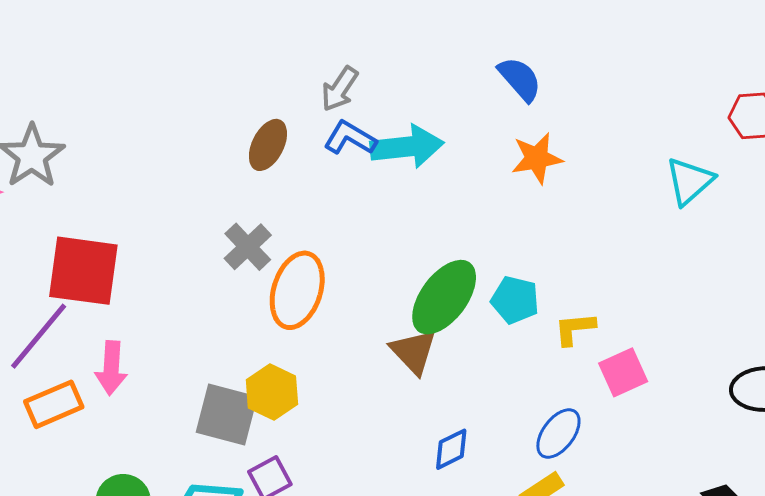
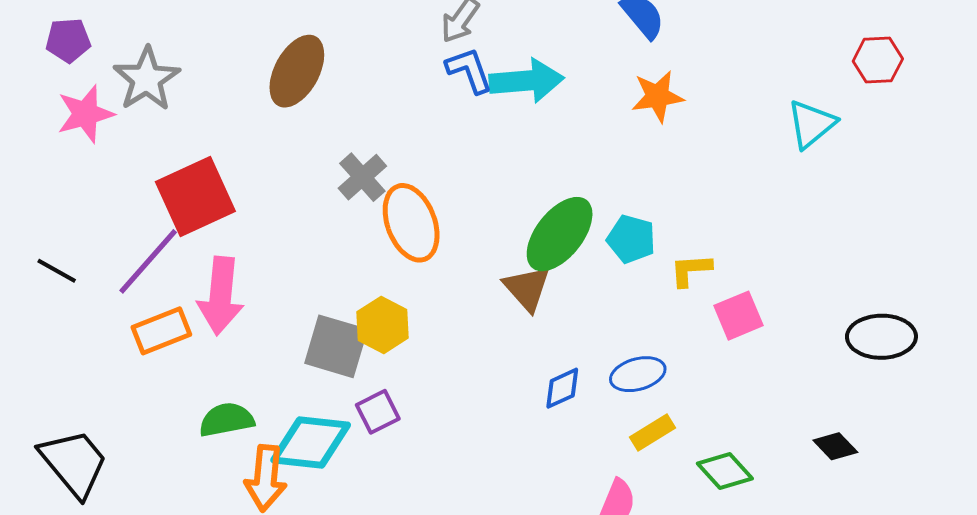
blue L-shape: (350, 138) -> (469, 70), turned 38
brown ellipse: (268, 145) -> (297, 71), moved, size x1.4
red square: (83, 271) -> (195, 197), turned -34
orange ellipse: (297, 290) -> (411, 223), turned -40
pink arrow: (111, 368) -> (221, 296), size x1.4
blue ellipse: (558, 434) -> (638, 374), moved, turned 36

